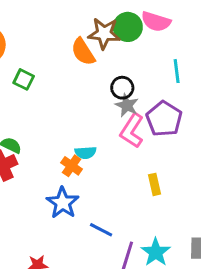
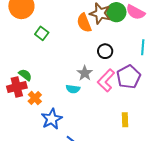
gray star: (127, 105) -> (85, 73), moved
orange cross: (72, 166) -> (35, 98), moved
yellow rectangle: (155, 184) -> (125, 120), moved

